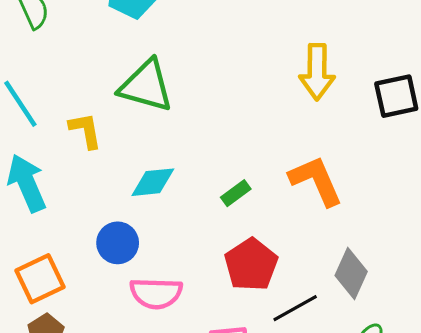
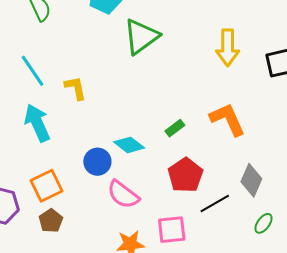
green triangle: (146, 86) -> (141, 37), moved, turned -51
cyan diamond: (153, 182) -> (129, 145), moved, turned 44
pink semicircle: (156, 293) -> (123, 195), turned 36

